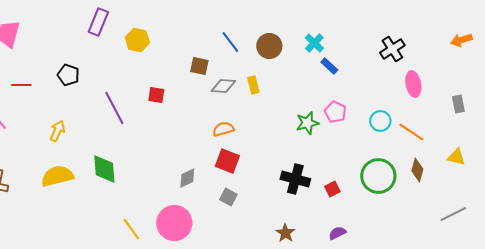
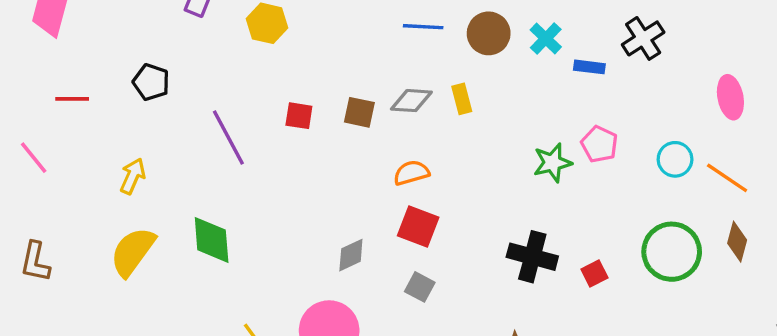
blue line: (230, 42) -> (423, 27), turned -50
cyan cross: (314, 43) -> (546, 38), moved
black cross: (392, 49) -> (643, 38), moved
brown square: (199, 66) -> (359, 112), moved
blue rectangle: (329, 66) -> (589, 67), turned -36
yellow semicircle: (57, 176) -> (133, 252), turned -40

